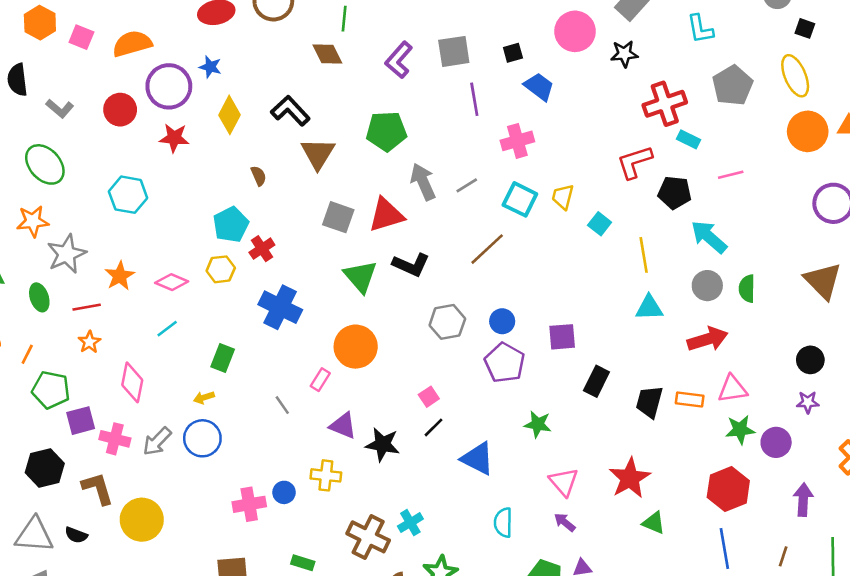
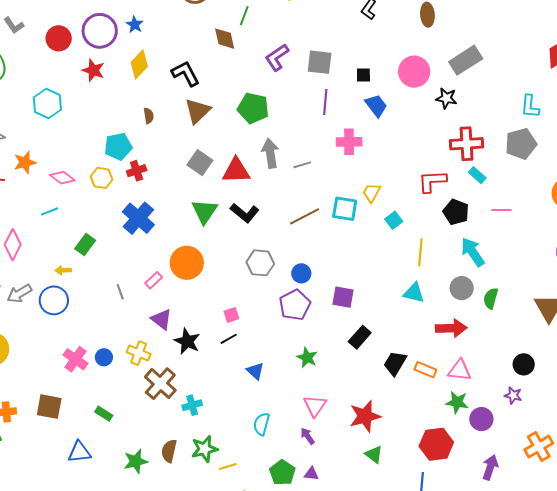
cyan L-shape: (700, 29) -> (530, 106), moved
cyan square: (520, 199) -> (345, 209), moved, turned -32
blue triangle: (478, 459) -> (255, 371), size x0.7
pink cross: (249, 504) -> (76, 359), turned 30
brown cross: (368, 537) -> (160, 384), moved

